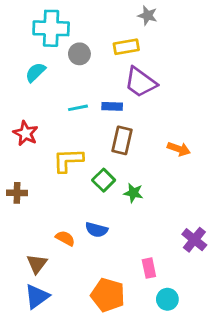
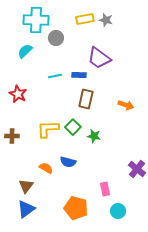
gray star: (148, 16) -> (106, 20), moved
yellow rectangle: (126, 47) -> (85, 19), moved
yellow L-shape: (68, 160) -> (48, 129), moved

